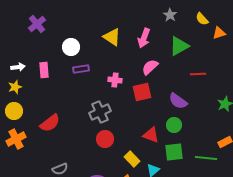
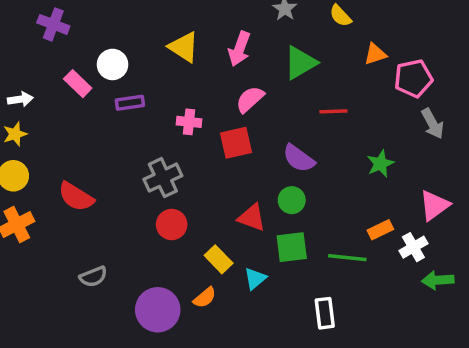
purple cross: (37, 24) -> (53, 24), turned -30
orange triangle: (219, 33) -> (375, 54), moved
pink rectangle: (44, 70) -> (78, 84), moved, turned -42
red semicircle: (50, 123) -> (76, 197), turned 70

